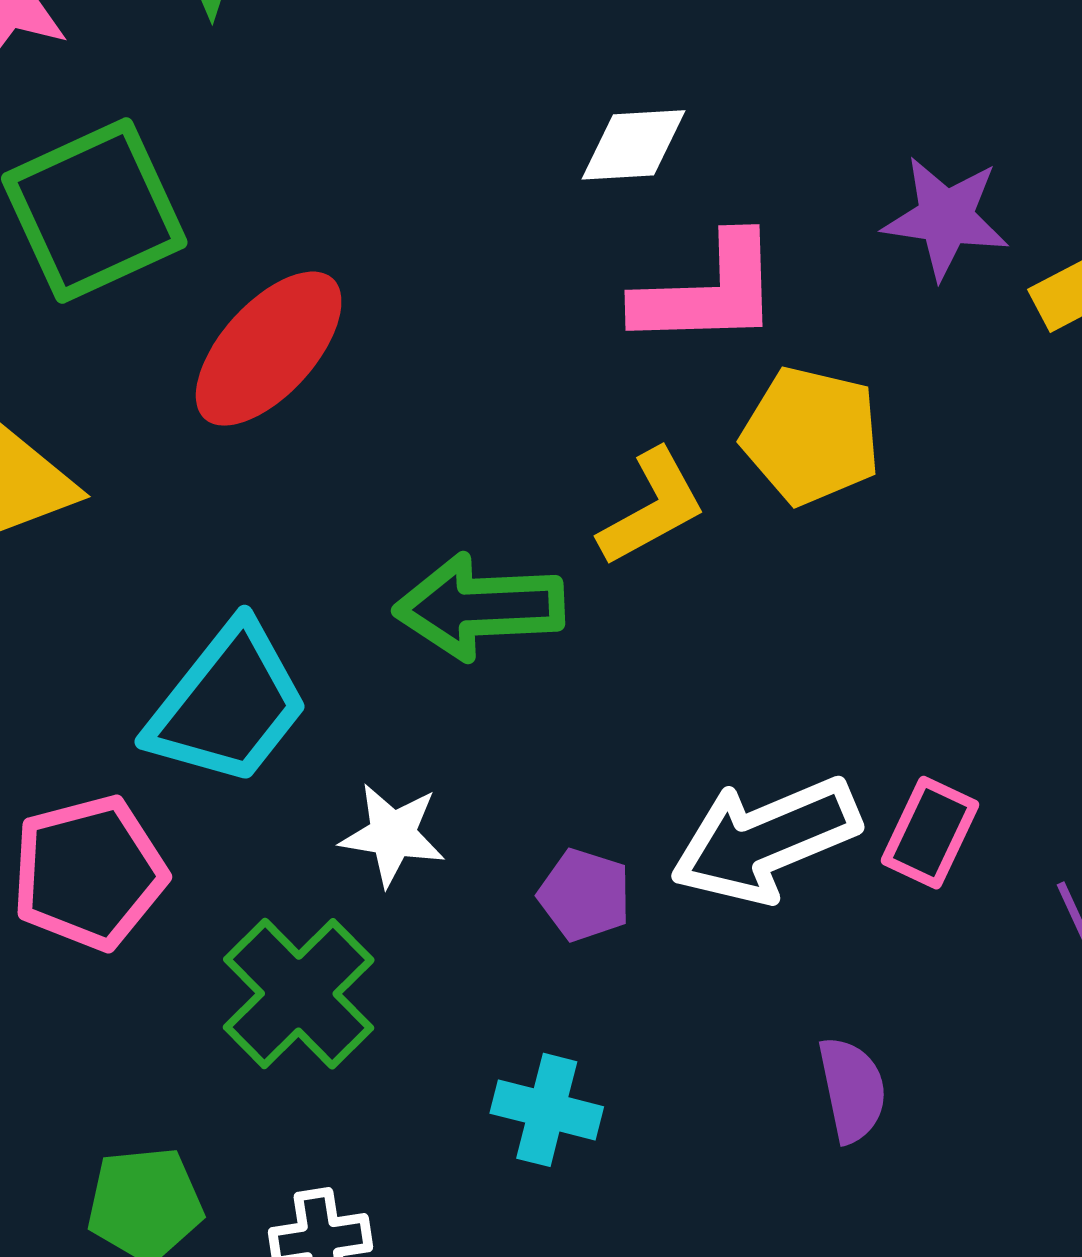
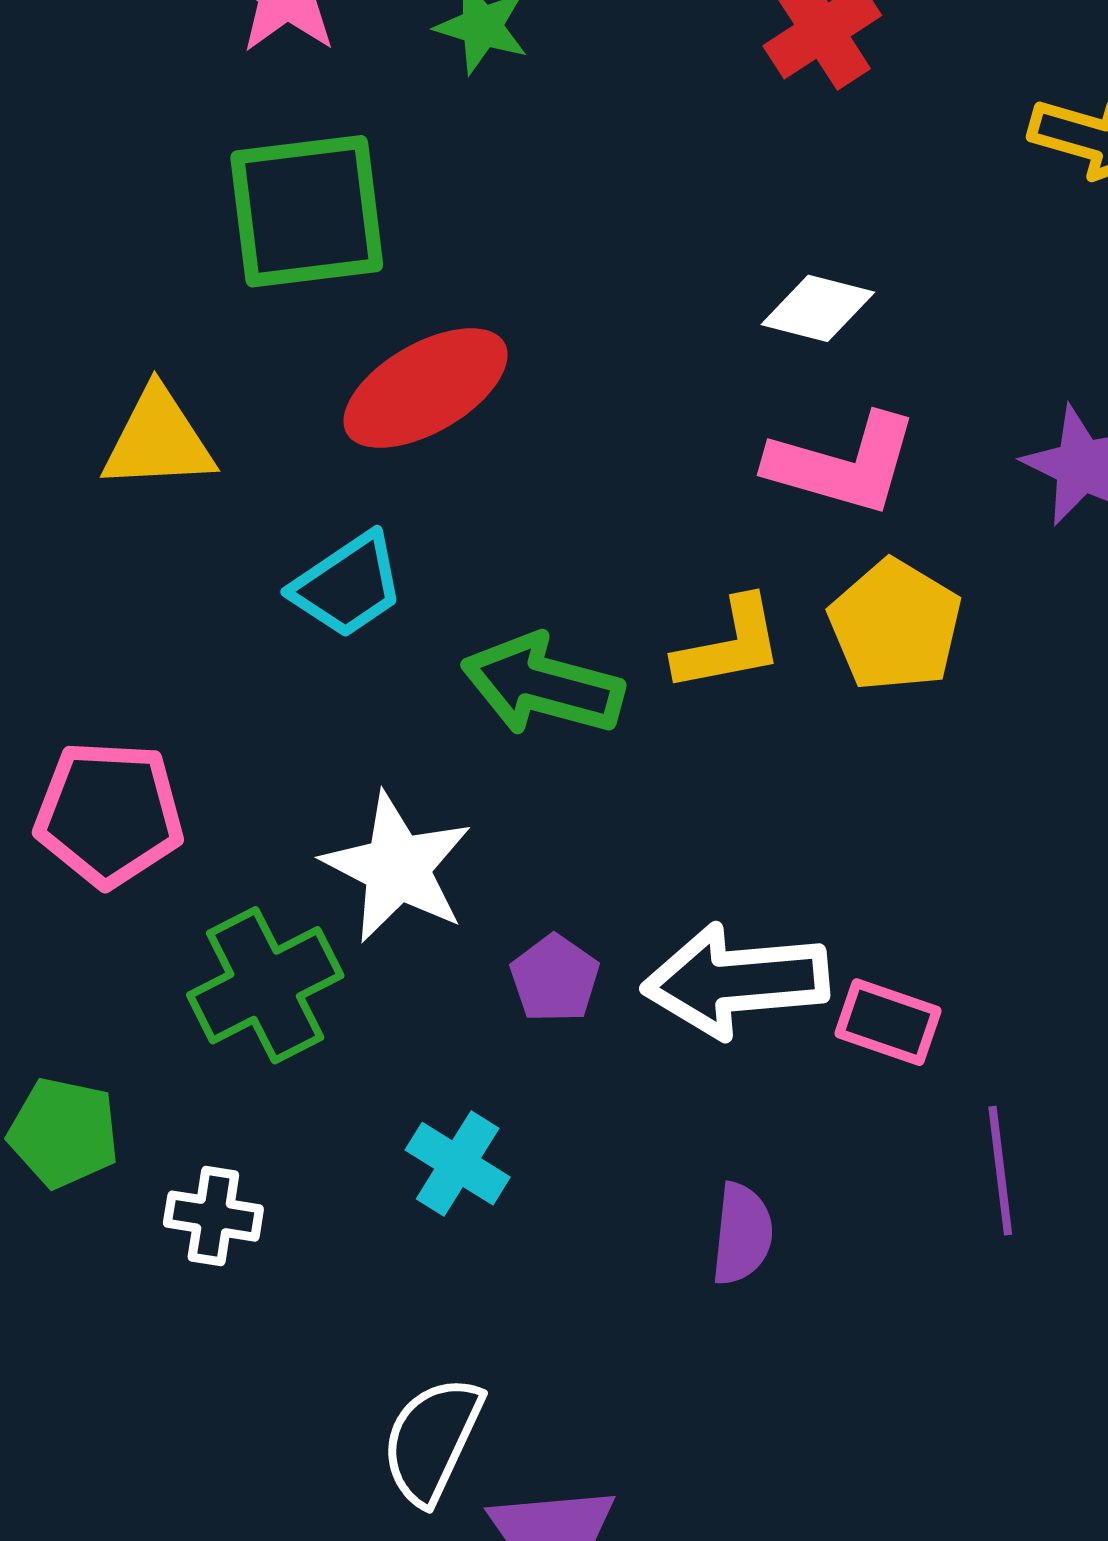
cyan trapezoid: (228, 704) -> (348, 585), moved, size x0.7
pink rectangle: (930, 833) -> (888, 1022), turned 66
white star: (393, 835) -> (397, 867), size x1.5

